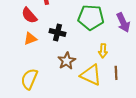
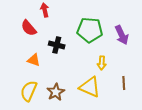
orange triangle: (30, 39) -> (34, 60), moved, turned 40
brown star: (67, 61) -> (56, 92), moved
brown line: (116, 73) -> (124, 83), moved

